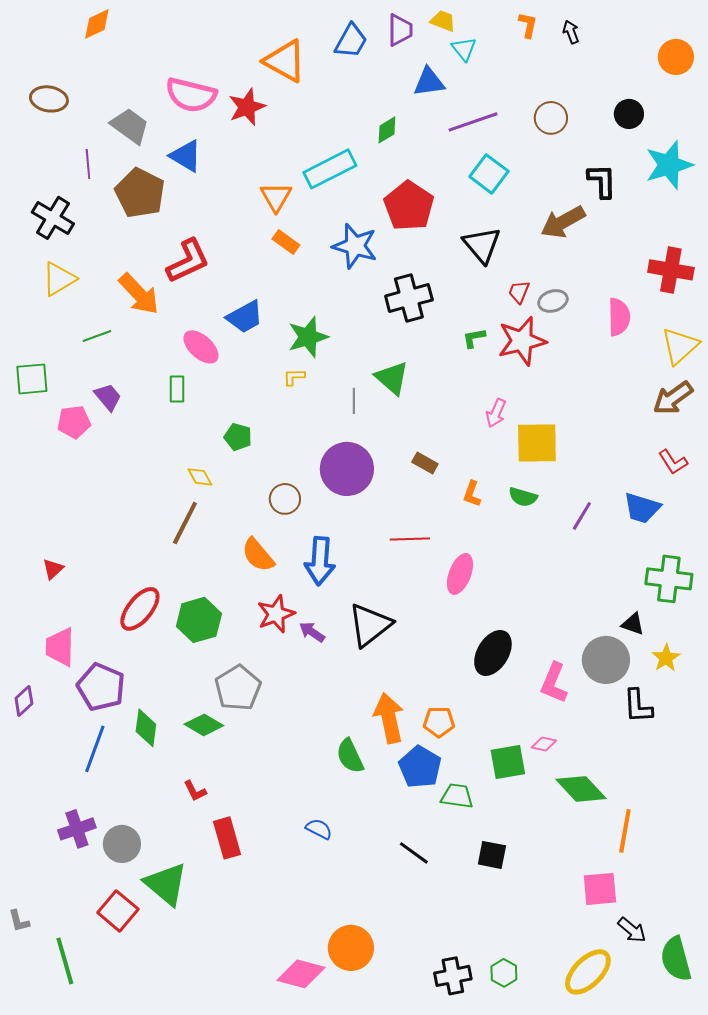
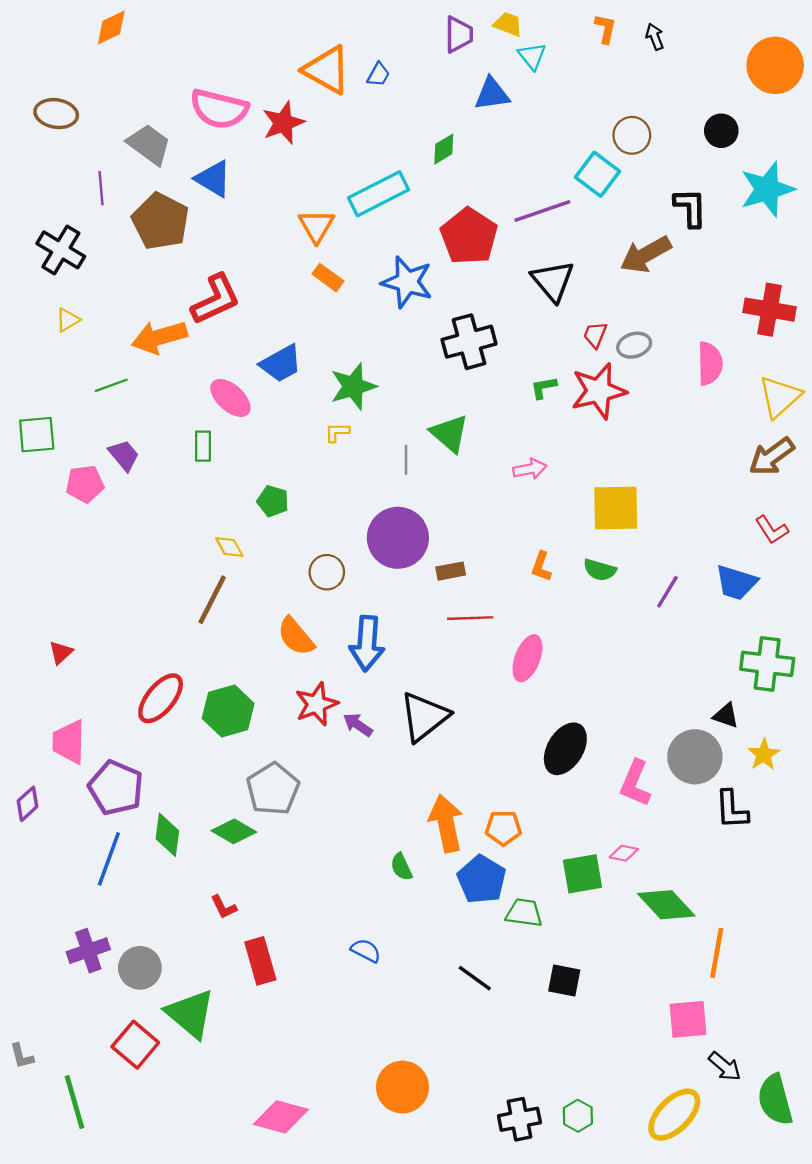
blue trapezoid: (351, 41) -> (378, 75), moved, size x0.6
orange circle: (676, 57) -> (775, 65), size x1.4
purple line: (473, 122) -> (542, 211), moved
cyan square: (489, 174) -> (597, 174), moved
yellow triangle: (59, 279) -> (68, 320), size x0.6
orange arrow: (139, 294) -> (159, 337), turned 117
pink arrow: (496, 413) -> (530, 469), moved, turned -124
brown rectangle: (425, 463) -> (451, 571), moved, turned -40
green semicircle: (350, 756) -> (401, 867), size x0.7
pink diamond: (301, 974) -> (281, 1117), moved

